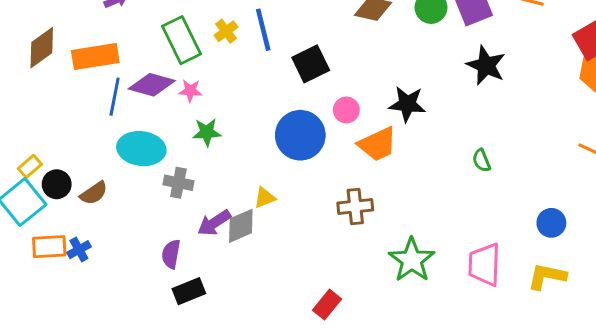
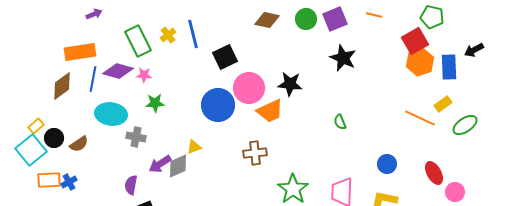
brown diamond: (42, 48) -> (62, 86), moved
pink circle: (346, 110) -> (249, 88), size x1.8

